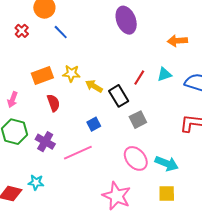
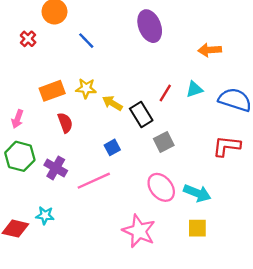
blue line: (61, 32) -> (86, 41), moved

